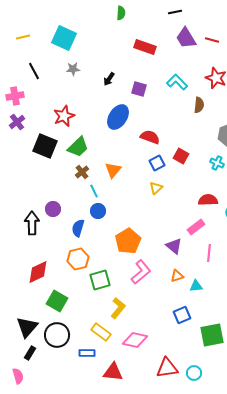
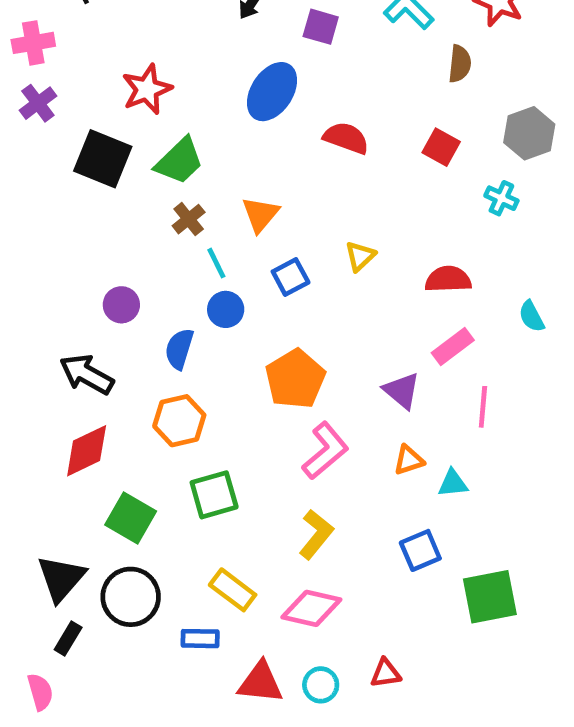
red square: (181, 156) -> (441, 147), moved
blue square: (157, 163) -> (291, 277), moved
red semicircle: (208, 200) -> (448, 279), moved
black arrow: (32, 223) -> (87, 374), moved, turned -60
green square: (100, 280) -> (214, 495), moved
yellow L-shape: (118, 308) -> (316, 534), moved
red triangle: (167, 368) -> (386, 673), size x0.6
cyan circle: (194, 373) -> (321, 685), moved

